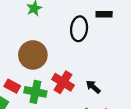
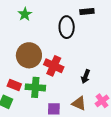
red cross: (63, 82) -> (54, 66), moved
black arrow: (93, 87) -> (86, 76), turned -104

